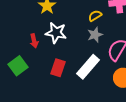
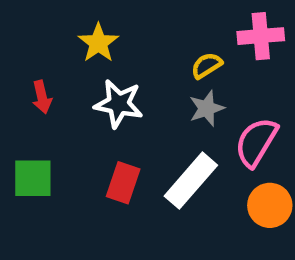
red arrow: (34, 41) -> (42, 97), moved
green square: (18, 66) -> (33, 178), turned 36

